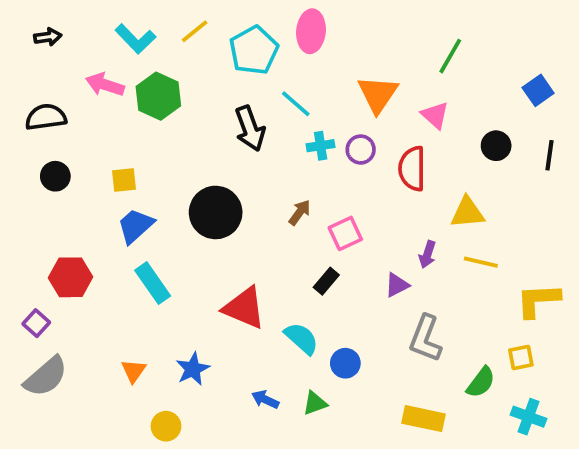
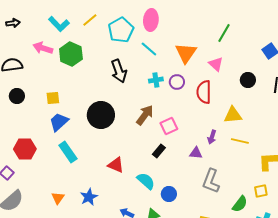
cyan line: (296, 104) -> (149, 49), moved
brown arrow: (300, 212) -> (145, 115), size x1.5
purple triangle: (397, 285) -> (196, 153), turned 32
red triangle: (244, 308) -> (116, 165), size x0.7

